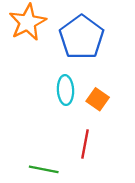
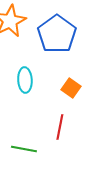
cyan ellipse: (65, 90) -> (25, 80), moved

